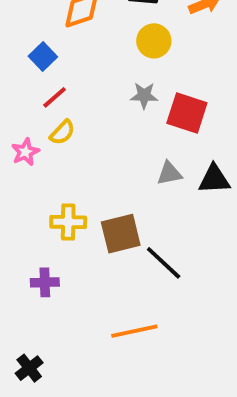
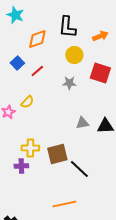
red line: (55, 97) -> (37, 71), moved
red square: (187, 113) -> (100, 73), moved
purple cross: (45, 282) -> (21, 166), moved

